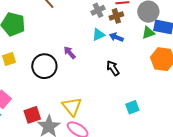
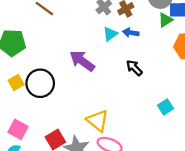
purple arrow: (70, 53) -> (82, 61), size x1.6
black circle: (44, 66) -> (40, 83), moved

